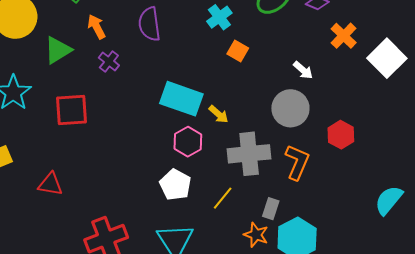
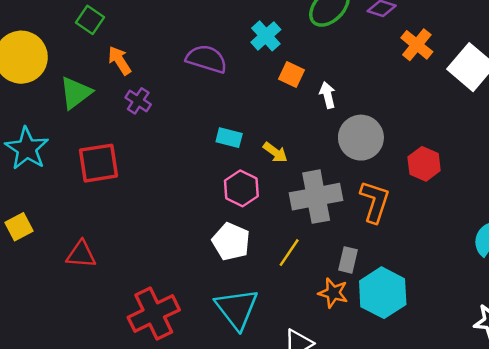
purple semicircle: (149, 24) -> (206, 59), moved, turned 120
white arrow: (303, 70) -> (328, 95), moved, turned -140
cyan rectangle: (181, 99) -> (229, 138), size x0.5

